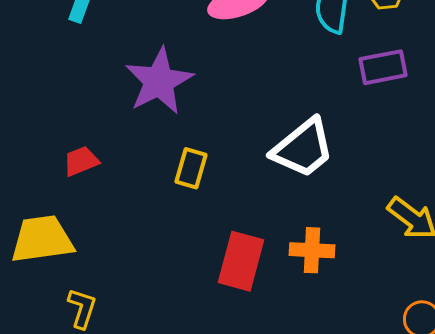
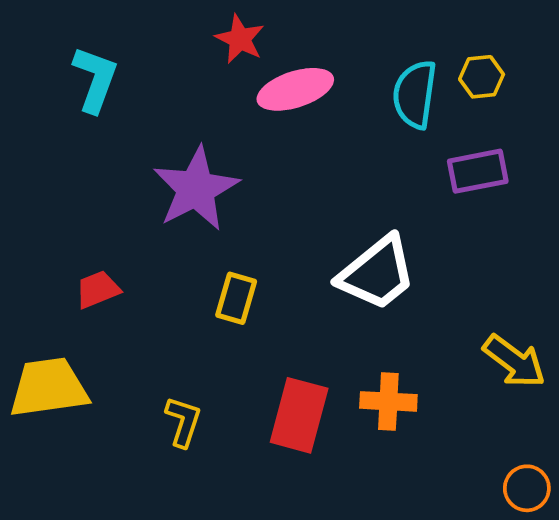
yellow L-shape: (82, 308) -> (183, 422), moved

